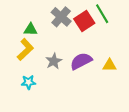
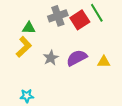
gray cross: (61, 17) -> (58, 16), turned 30
cyan star: (28, 82) -> (27, 96), moved

